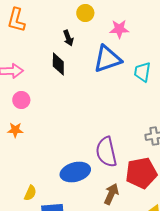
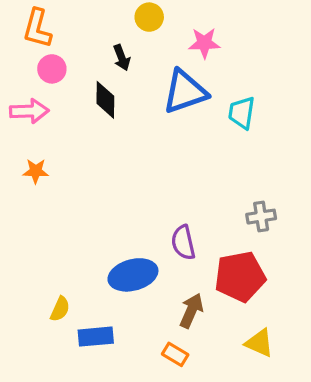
pink circle: (21, 100) -> (52, 69), moved
orange star: (15, 130) -> (36, 171), moved
purple semicircle: (106, 152) -> (183, 242), size x0.7

